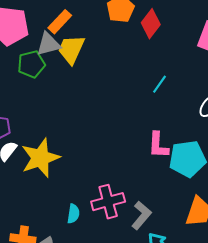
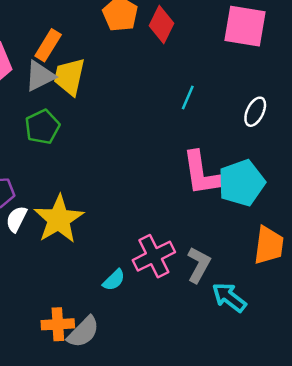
green pentagon: (31, 64) -> (42, 127), moved
pink L-shape: (158, 145) -> (202, 173), size x1.4
cyan semicircle: (73, 214) -> (114, 280), turned 48

